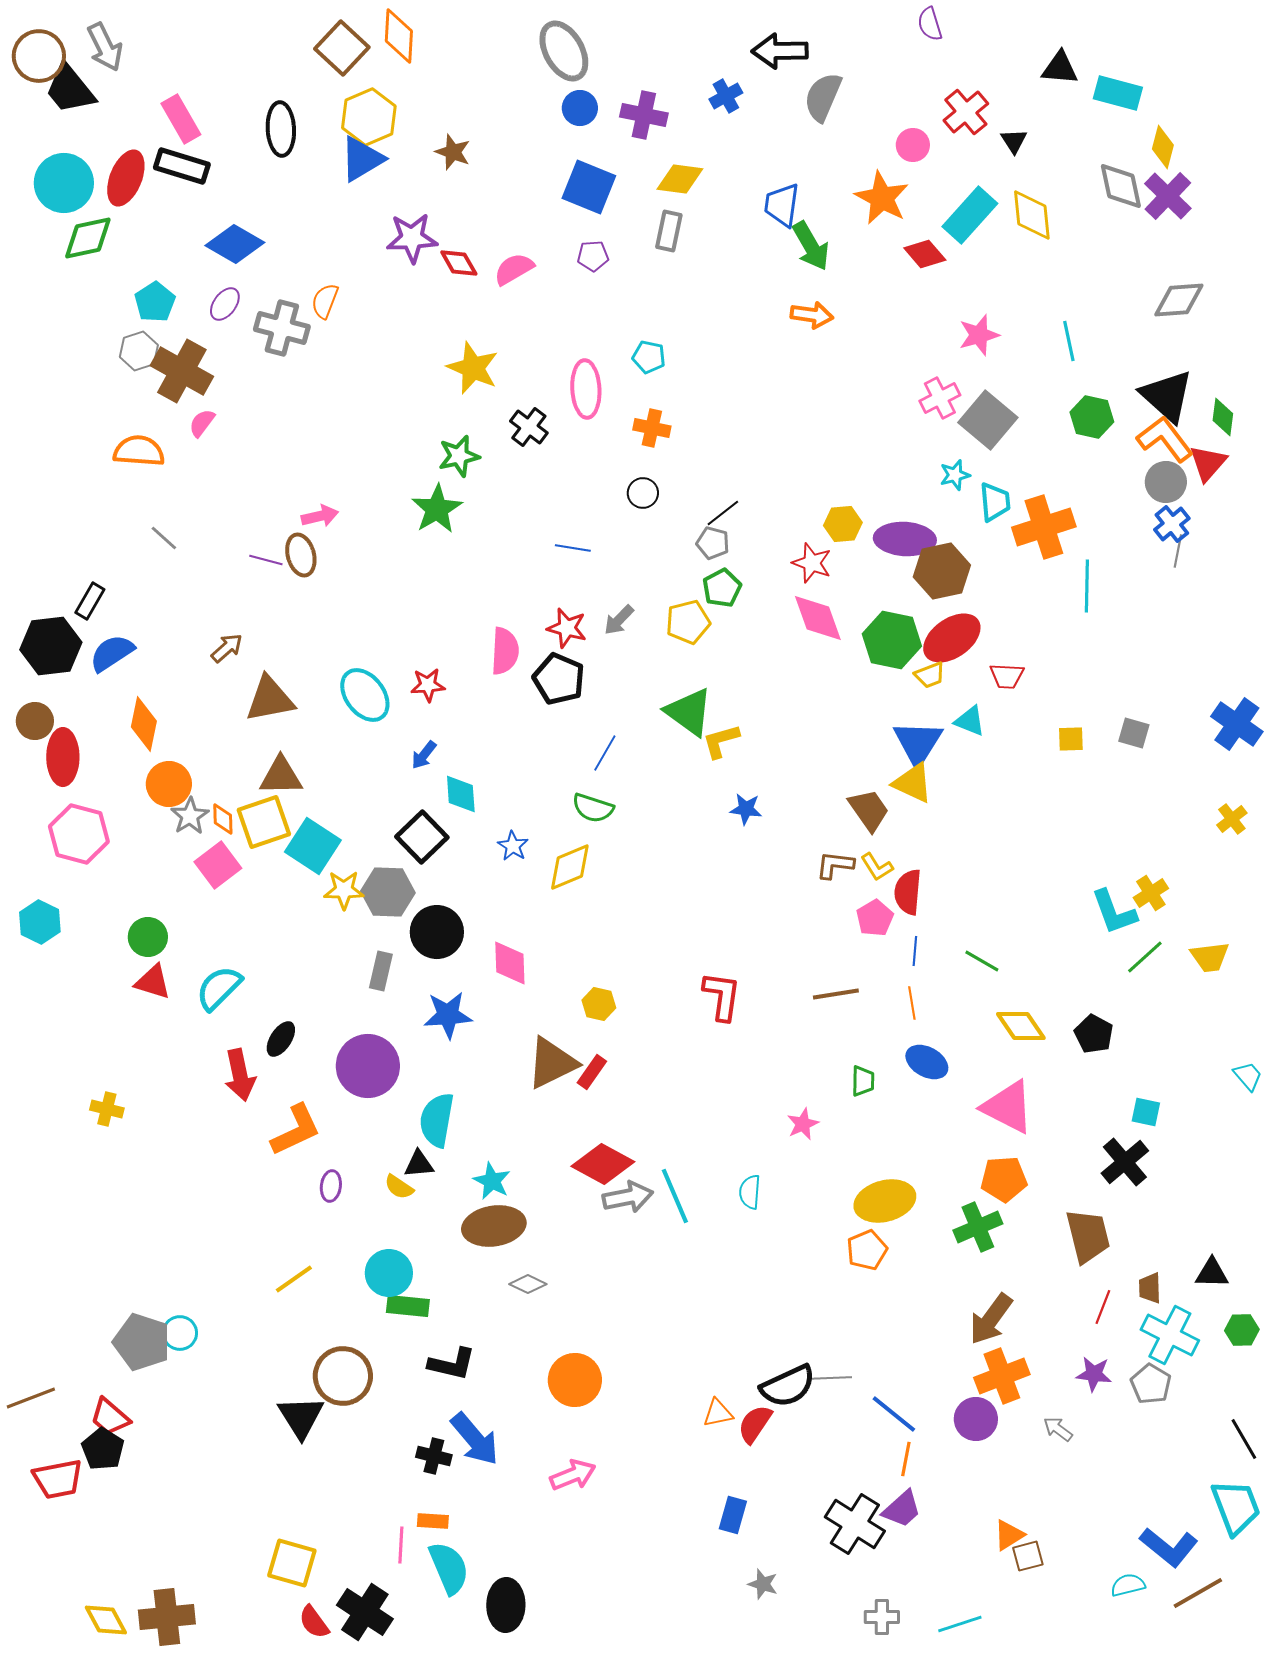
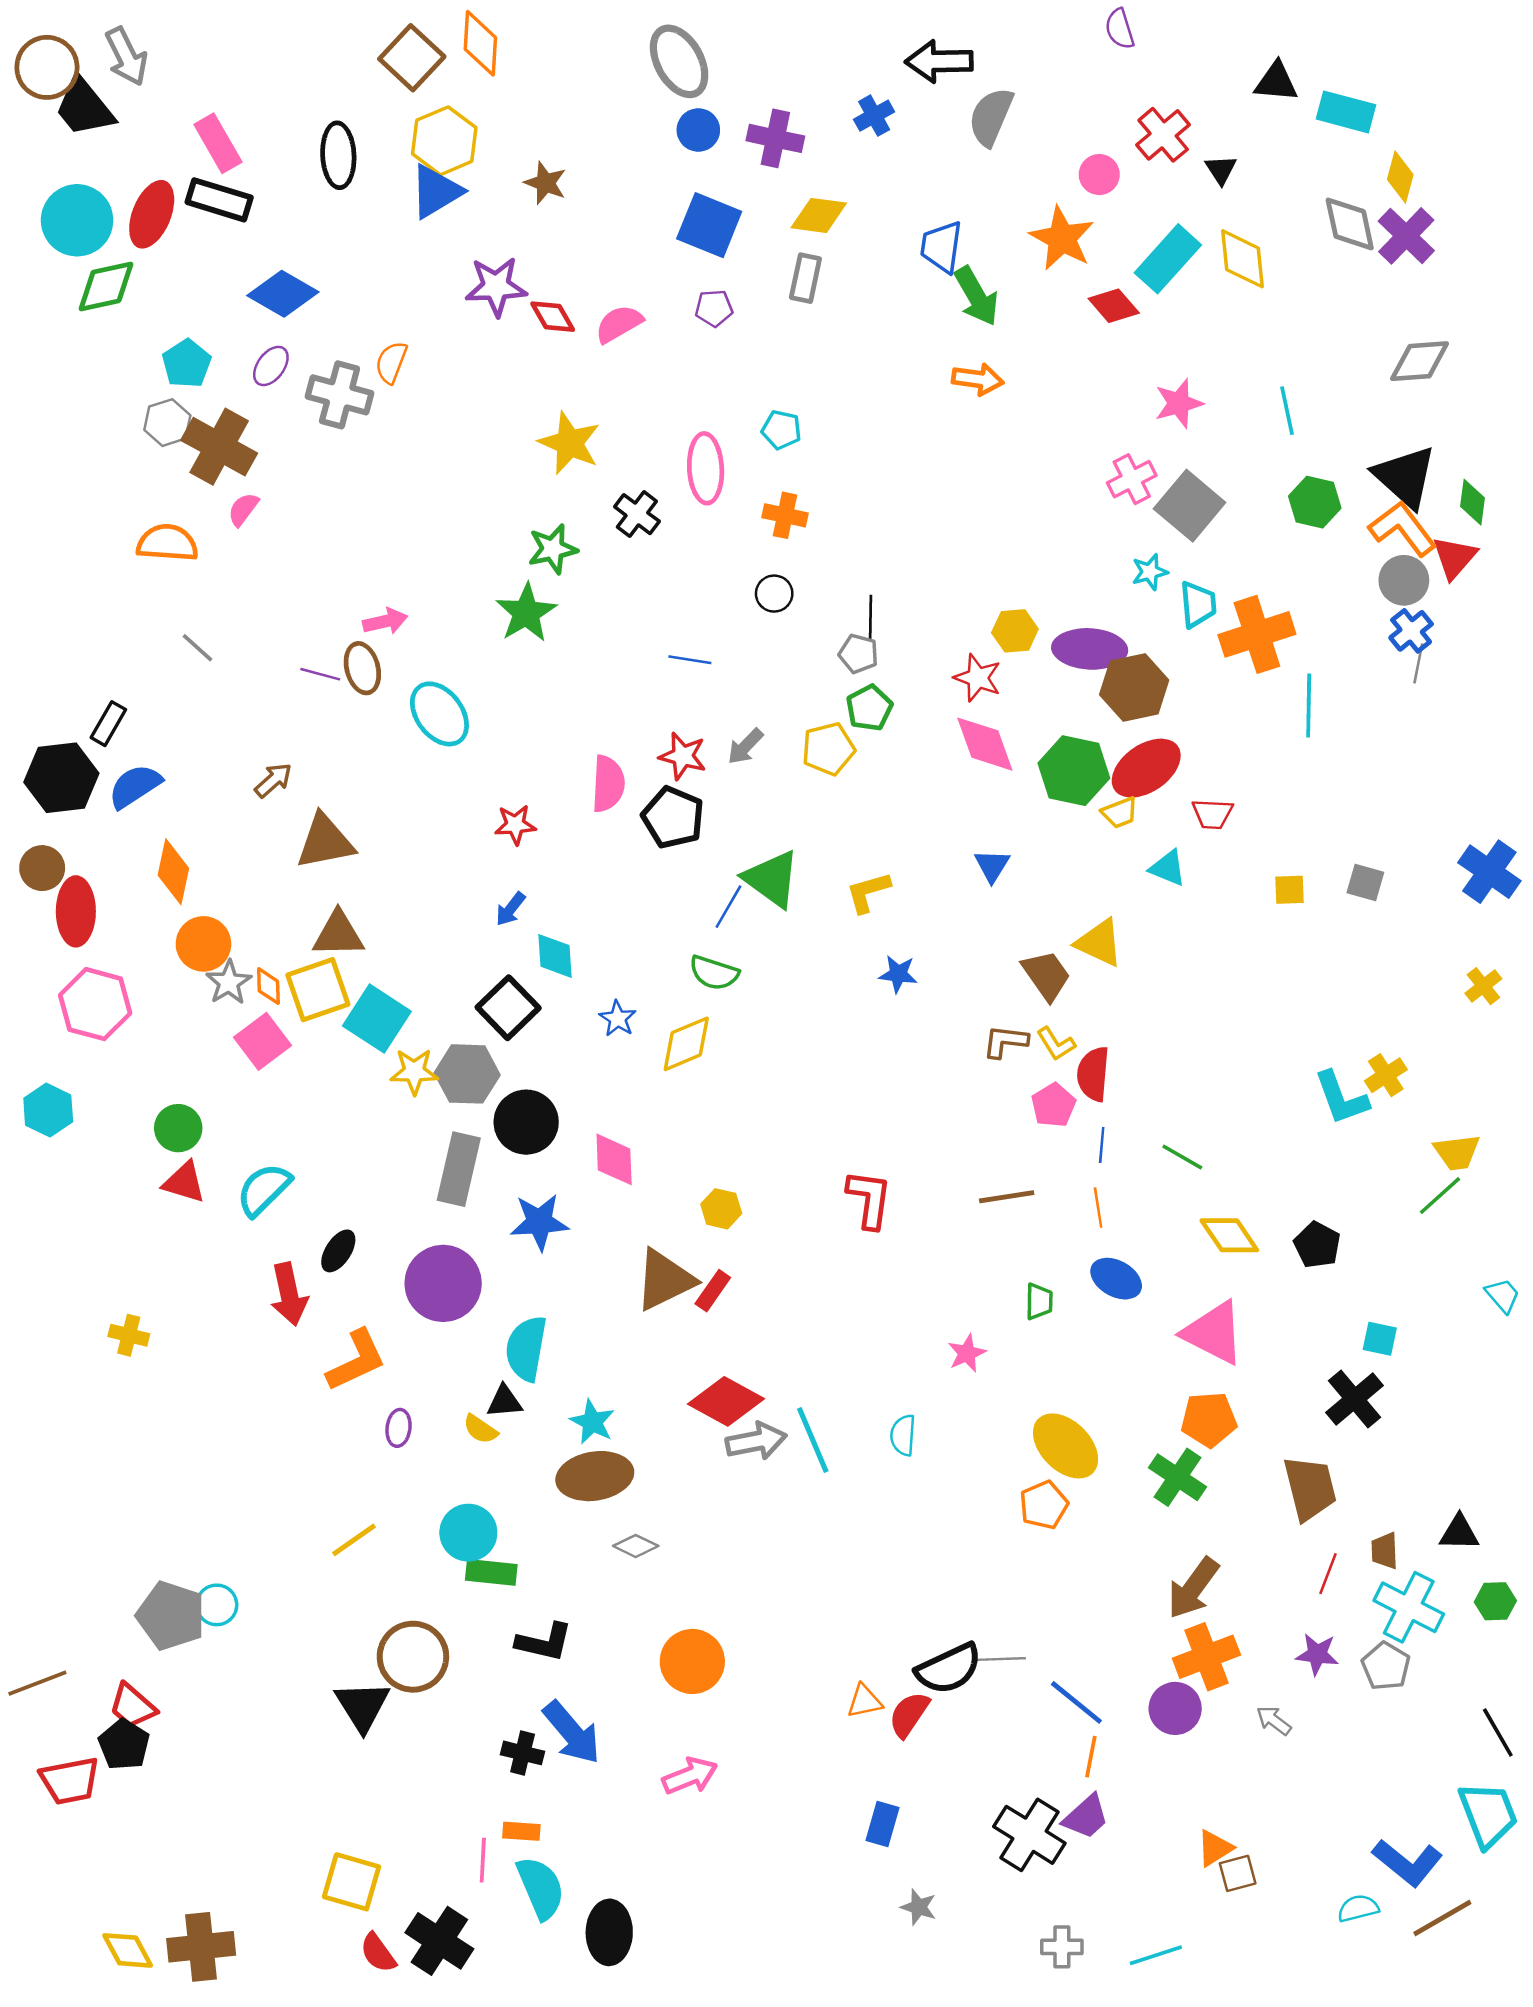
black line: (723, 513) -> (870, 618), turned -51
cyan ellipse: (365, 695) -> (439, 714), moved
green triangle: (689, 712) -> (772, 879), moved
blue triangle: (918, 743) -> (992, 866), moved, size x0.6
green line: (1145, 957) -> (1440, 1196), moved
gray rectangle: (381, 971) -> (459, 1169), size x1.5
yellow ellipse: (885, 1201) -> (1066, 1446), turned 60
green cross: (978, 1227) -> (1178, 1477), turned -33

